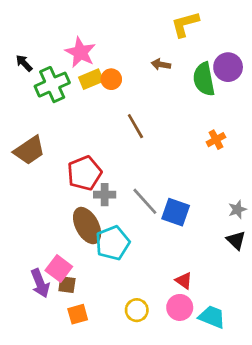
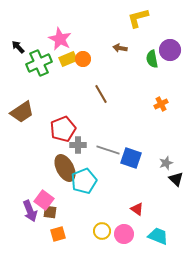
green semicircle: (204, 79) -> (152, 59), size x0.7
gray line: (145, 201) -> (108, 150), turned -30
gray star: (237, 209) -> (166, 163), moved
pink circle: (180, 307) -> (124, 234), moved

